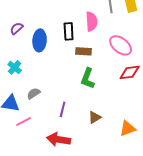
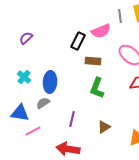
pink semicircle: (92, 21) -> (101, 31), turned 72
black rectangle: (69, 31) -> (78, 41), turned 30
blue ellipse: (40, 40) -> (50, 82), moved

